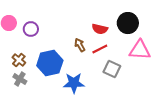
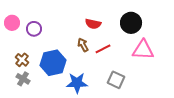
red semicircle: (100, 29) -> (93, 24), moved
gray square: (112, 69) -> (116, 80), moved

